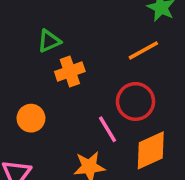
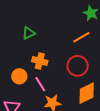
orange cross: (70, 72) -> (40, 61), moved, turned 35
pink line: (107, 129) -> (40, 84), moved

